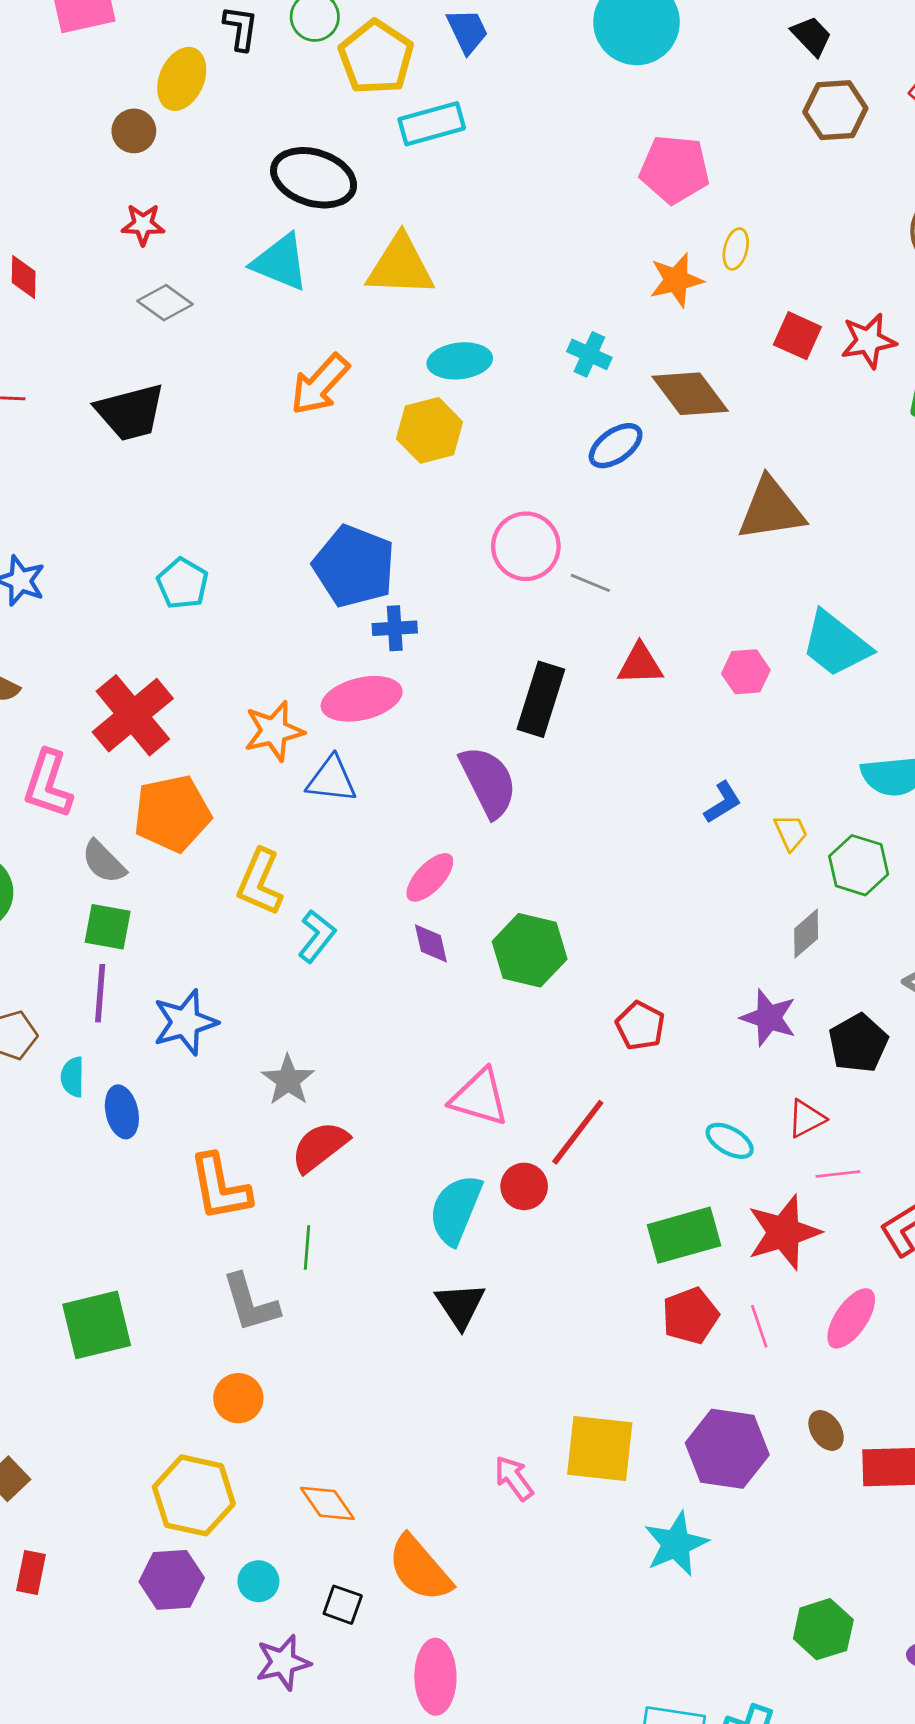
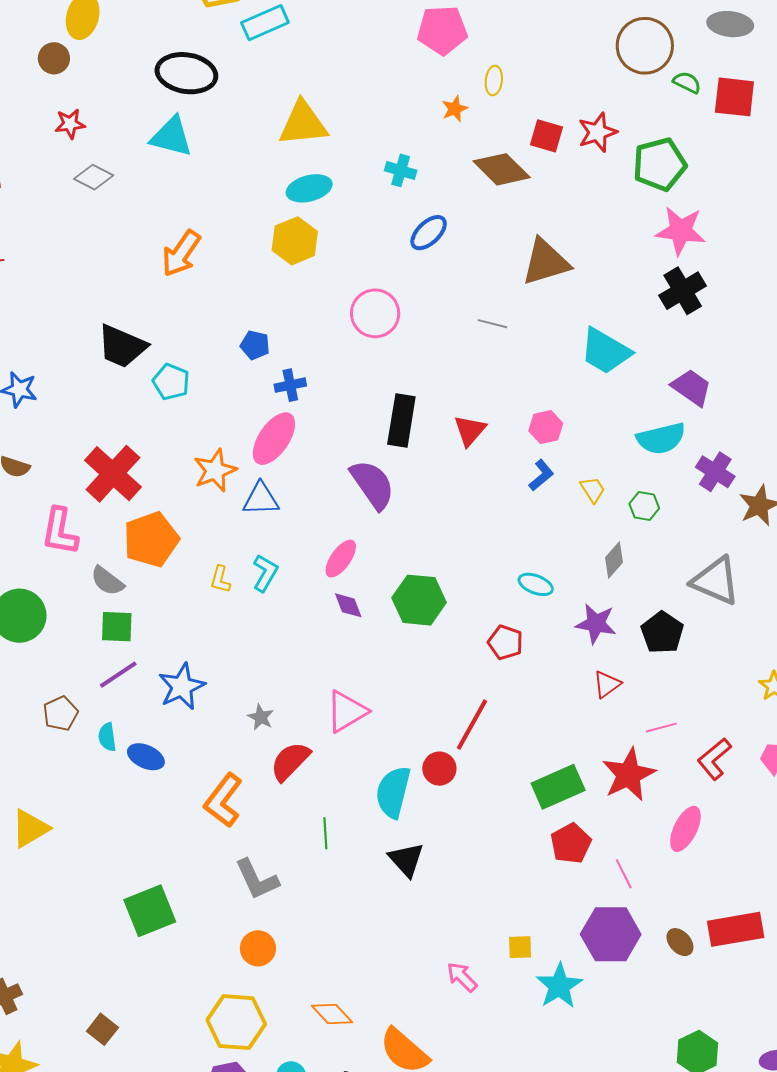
yellow triangle: (400, 266) -> (303, 124), moved
orange star: (676, 280) -> (455, 109), size x0.7
orange arrow: (320, 384) -> (181, 253), moved
brown diamond: (690, 394) -> (502, 169), moved
black trapezoid: (130, 412) -> (122, 346), moved, turned 46
blue pentagon: (354, 566) -> (255, 345), size x0.5
cyan pentagon: (183, 583) -> (171, 382), moved
gray line: (590, 583) -> (492, 324), moved
red triangle: (640, 664) -> (470, 430), moved, turned -39
pink hexagon: (746, 672) -> (546, 427), moved
pink ellipse: (362, 699) -> (274, 439), turned -34
green hexagon: (859, 865) -> (644, 506), size x0.7
yellow L-shape: (260, 882) -> (220, 579), size x0.6
cyan L-shape: (317, 936) -> (265, 573), moved
purple line: (100, 993) -> (118, 675), turned 60
gray star: (288, 1080) -> (261, 717), size x0.7
pink triangle: (479, 1097) -> (347, 711), moved, turned -39
blue ellipse: (122, 1112) -> (146, 757), turned -45
red triangle: (806, 1119) -> (607, 684), moved
cyan ellipse: (730, 1141) -> (536, 584), moved
orange L-shape: (220, 1187) -> (223, 800), turned 56
green line: (307, 1248) -> (325, 833), moved
pink line: (759, 1326) -> (624, 874), moved
brown ellipse: (826, 1430) -> (680, 942), moved
yellow square: (600, 1449) -> (520, 947), size x0.5
cyan star: (676, 1544) -> (559, 986), moved

